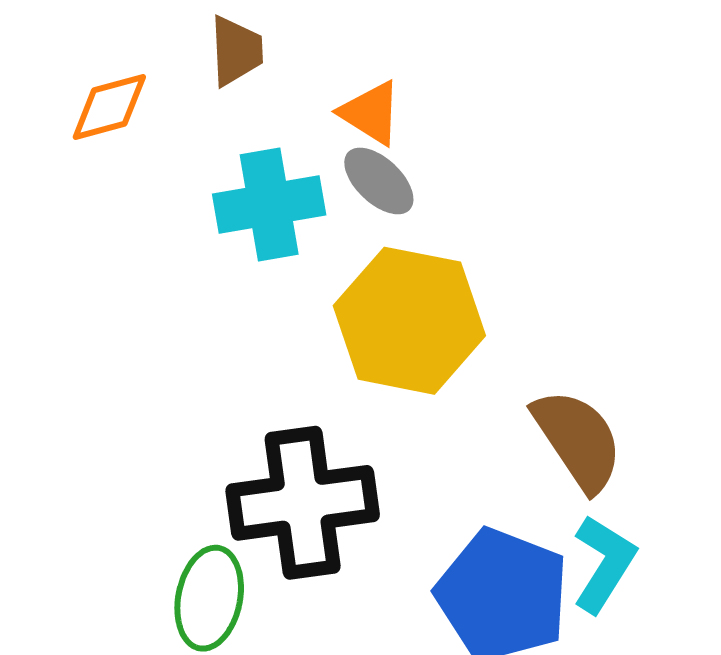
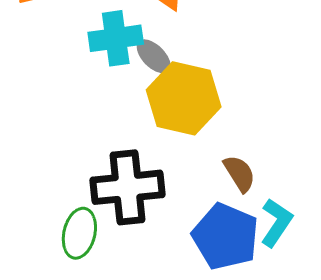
gray ellipse: (379, 181) -> (154, 56), moved
brown semicircle: (578, 440) -> (239, 173), moved, size x0.7

